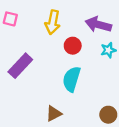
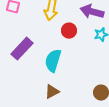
cyan semicircle: (72, 79) -> (53, 61), moved

